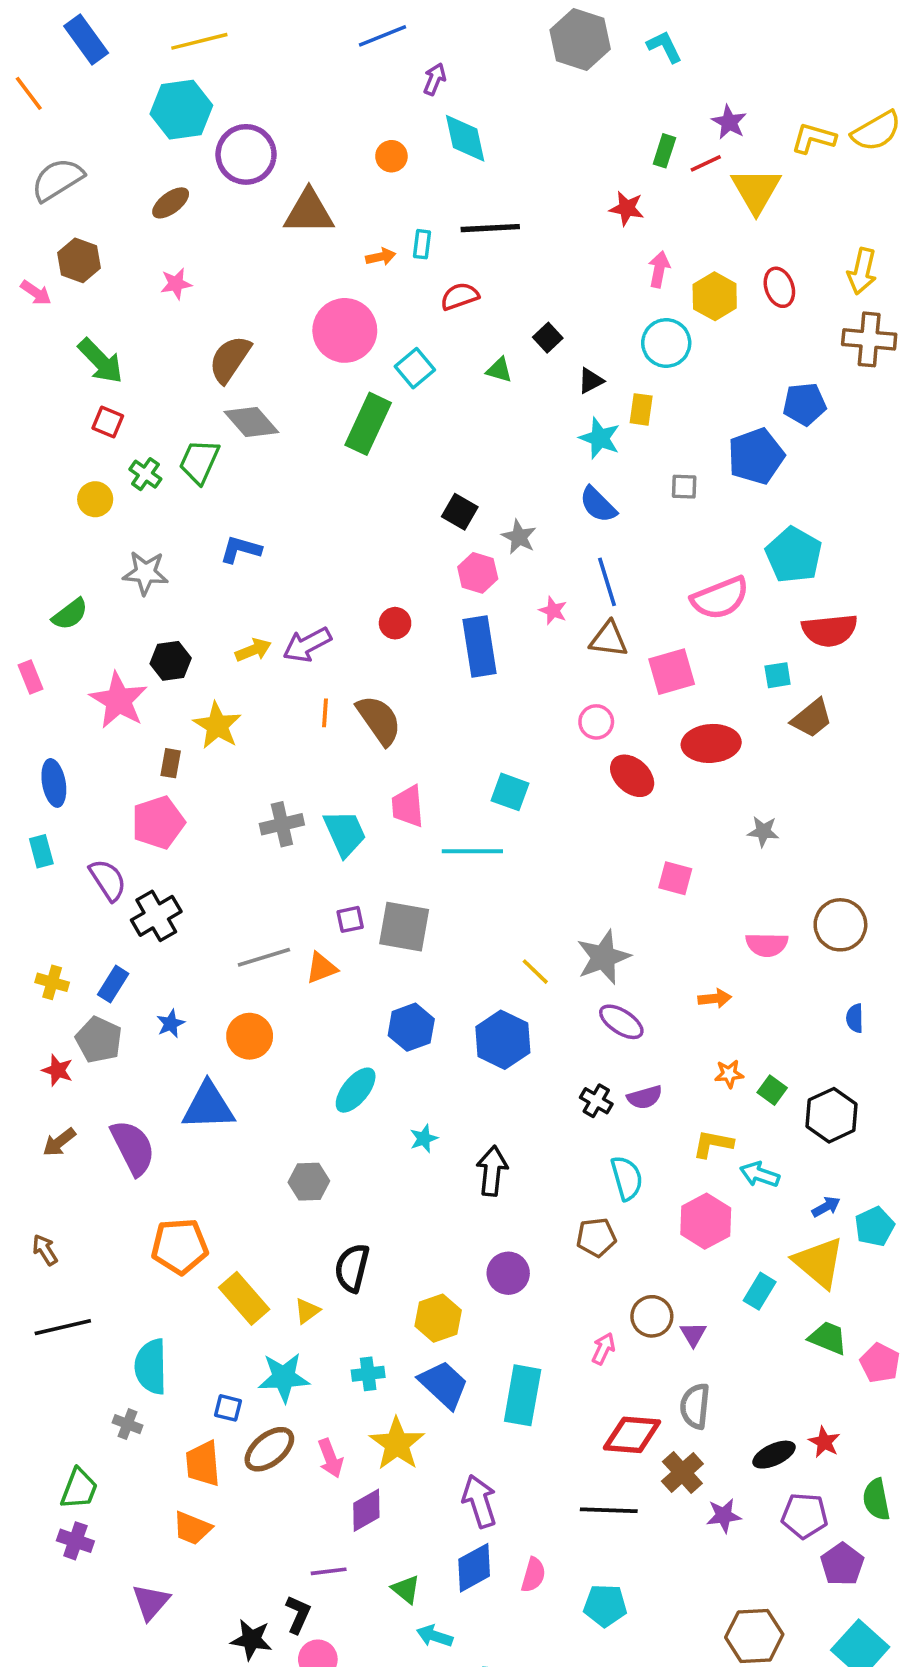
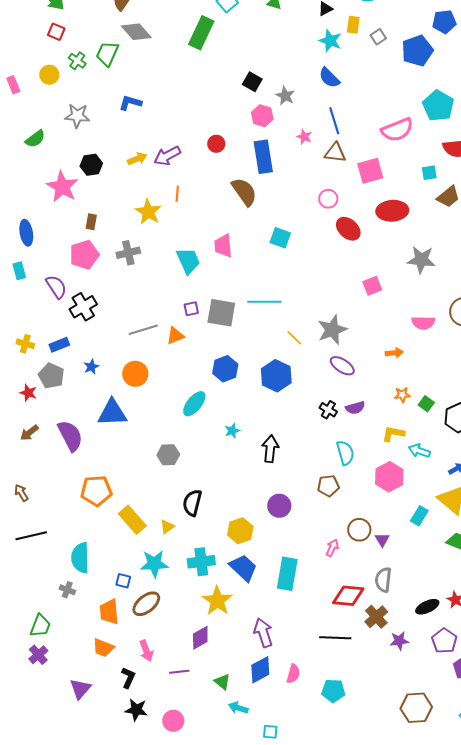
gray square: (684, 487) -> (378, 37), moved, turned -35
pink rectangle: (31, 677) -> (13, 85), moved
brown semicircle: (379, 720) -> (244, 192), moved
yellow star: (217, 726) -> (148, 212), moved
gray cross: (282, 824) -> (128, 253), moved
gray star: (763, 831) -> (421, 260), size x1.6
cyan line: (472, 851) -> (264, 302), moved
pink square: (675, 878) -> (372, 286), turned -36
blue rectangle: (113, 984) -> (59, 345), turned 36
cyan cross: (368, 1374) -> (201, 562), size x1.5
pink arrow: (330, 1458) -> (146, 651), moved
purple pentagon: (805, 1516) -> (444, 641), turned 30
purple cross: (75, 1541) -> (38, 655), turned 30
black L-shape: (298, 1614) -> (128, 678), moved

